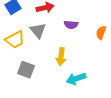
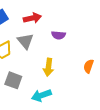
orange semicircle: (101, 33) -> (89, 66), moved
cyan arrow: (76, 79) -> (41, 95), moved

